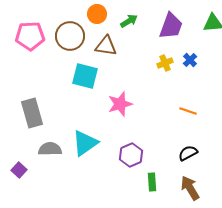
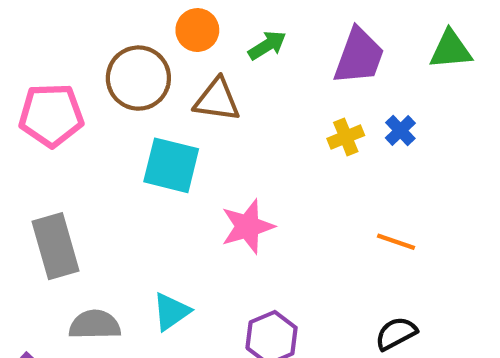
pink pentagon: (30, 36) -> (51, 115), moved
cyan triangle: (85, 143) -> (171, 312), size x0.7

